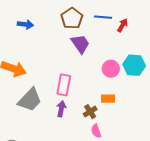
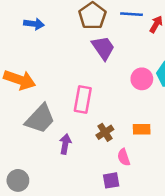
orange rectangle: (108, 99) -> (142, 129), moved
purple arrow: (61, 109) -> (65, 144), moved
brown cross: (90, 112) -> (105, 132), moved

